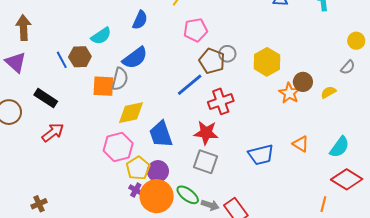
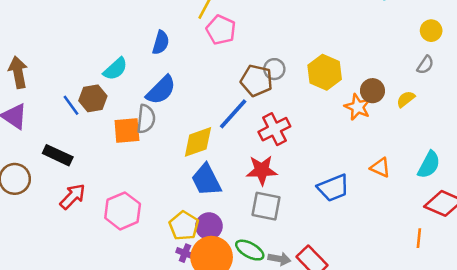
pink pentagon: (196, 30) -> (221, 30), moved, turned -30
yellow diamond: (131, 113) -> (198, 142), moved
pink hexagon: (118, 147) -> (123, 211), moved

